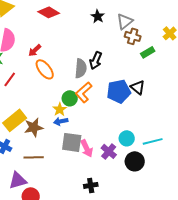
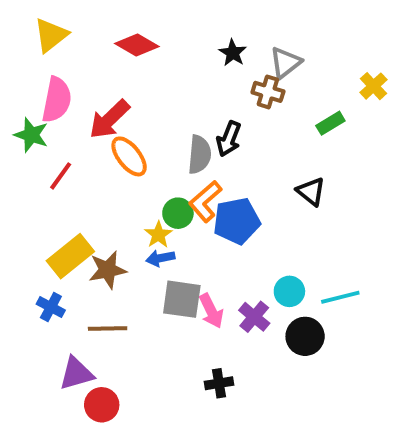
brown cross: (133, 36) -> (268, 92), moved
red arrow: (35, 50) -> (110, 119), size x1.6
blue pentagon: (119, 91) -> (237, 221), moved

